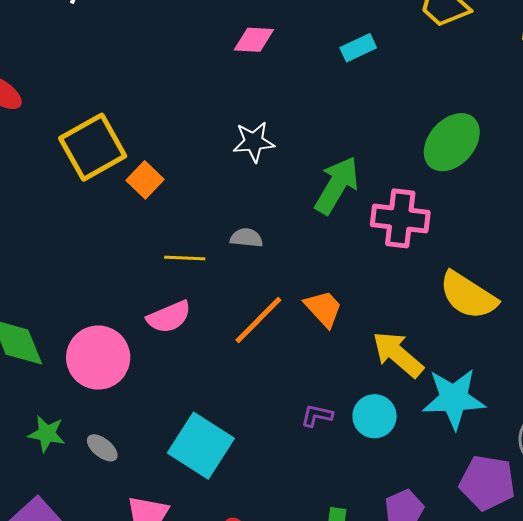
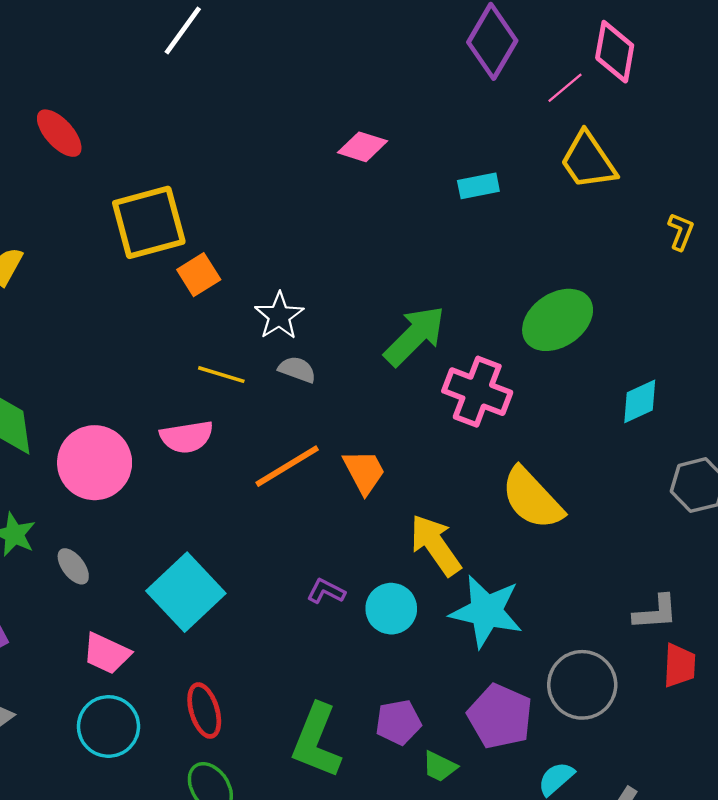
white star: (254, 142) -> (279, 316), moved, turned 30

